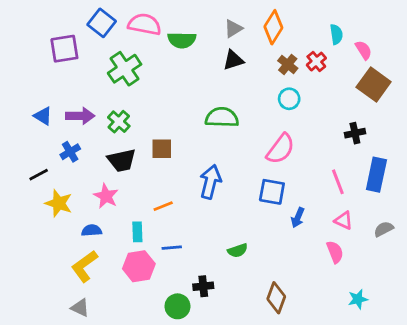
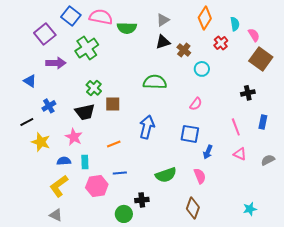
orange diamond: (273, 27) -> (205, 18), moved
purple square: (64, 49) -> (45, 34), turned -30
brown cross: (288, 64) -> (184, 50), moved
purple arrow: (80, 116) -> (56, 63), moved
green cross: (119, 122) -> (94, 88), moved
pink semicircle: (281, 149) -> (196, 104), size x0.6
blue rectangle: (376, 175) -> (263, 122), size x0.6
cyan rectangle: (137, 232) -> (85, 162), moved
green semicircle: (238, 250) -> (166, 175), size x1.5
pink semicircle: (335, 252) -> (200, 176), moved

